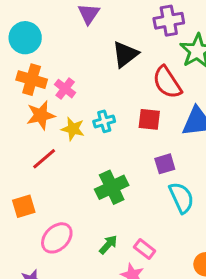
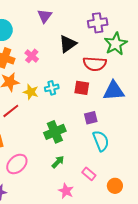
red semicircle: (167, 82) -> (95, 64), turned -55
pink cross: (65, 89) -> (32, 56), moved
green arrow: (108, 245) -> (58, 162), moved
pink rectangle: (145, 249) -> (89, 174), moved

